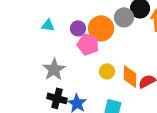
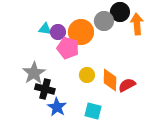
cyan triangle: (48, 25) -> (45, 29), moved
black cross: (57, 98) -> (45, 89), moved

